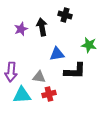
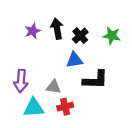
black cross: (65, 15) -> (80, 36), moved, turned 32
green star: (89, 45) -> (112, 36), moved

